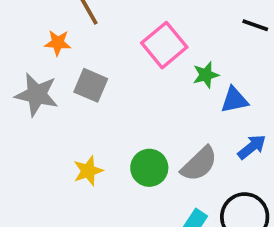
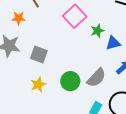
gray square: (91, 85) -> (39, 55), moved

